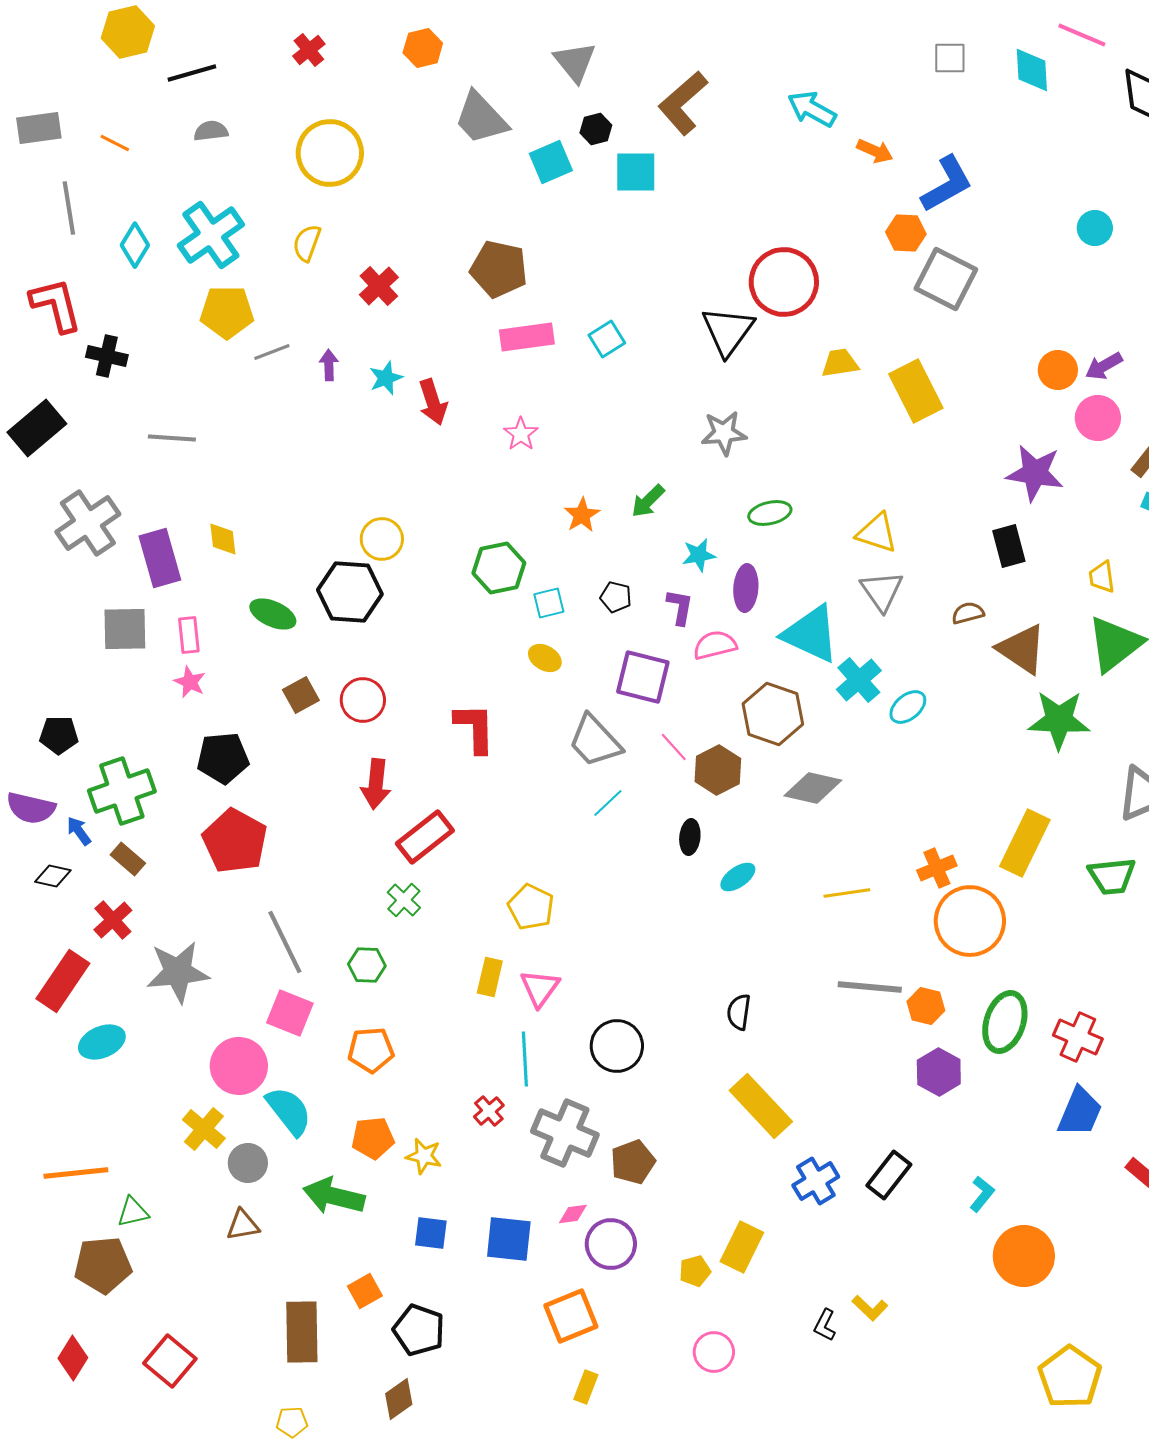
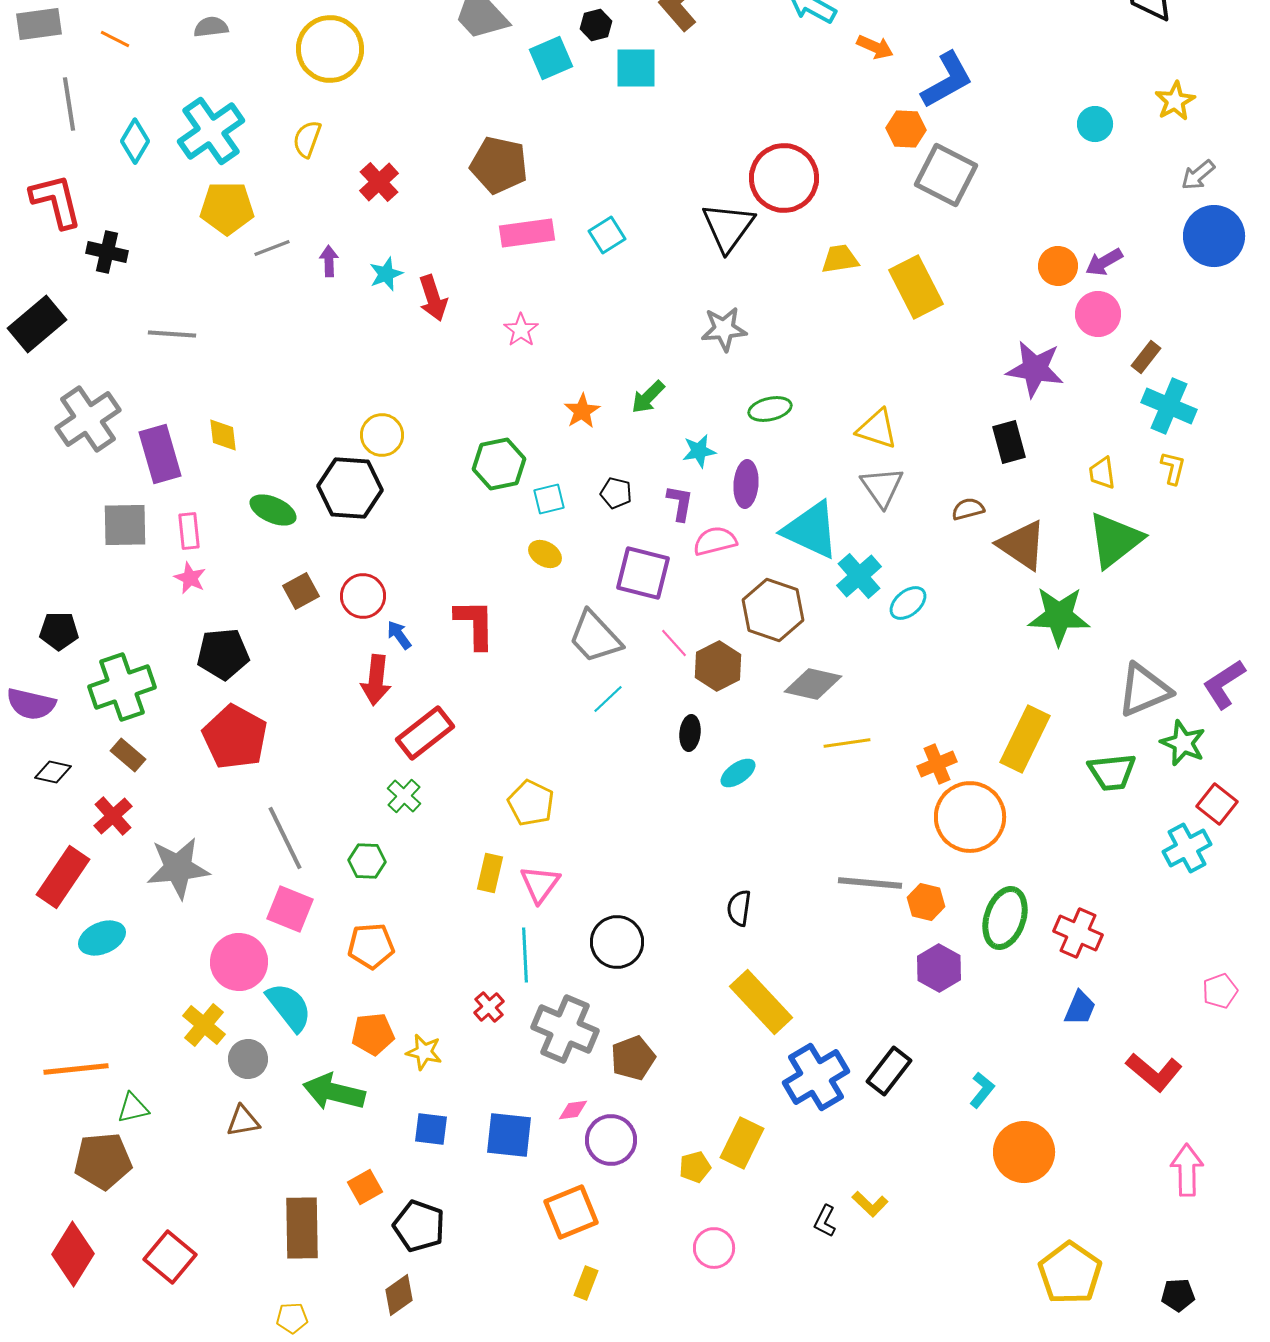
blue arrow: (79, 831) -> (399, 635), moved
yellow line: (847, 893) -> (847, 743), moved
blue trapezoid: (1080, 1112) -> (1080, 1008), size x0.7
blue cross: (816, 1181) -> (816, 1077), size x1.4
red diamond: (73, 1358) -> (73, 1254), size x1.4

